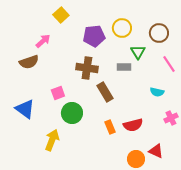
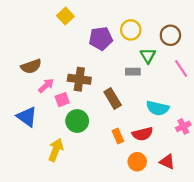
pink arrow: (43, 41) -> (46, 86), moved
brown cross: (87, 68) -> (79, 79), moved
cyan semicircle: (157, 92) -> (158, 108), moved, size x1.5
orange circle: (136, 159) -> (137, 162), moved

